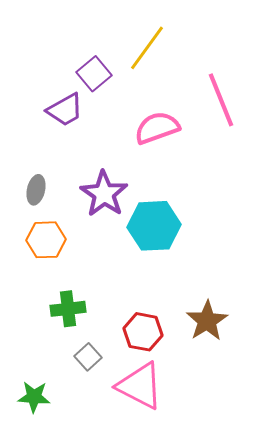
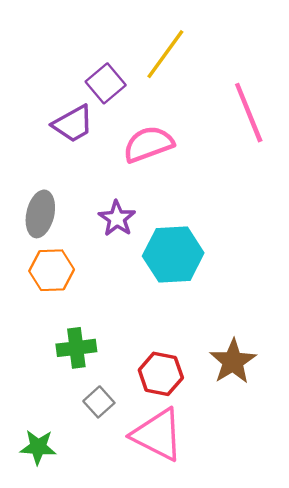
pink semicircle: (157, 128) -> (148, 144), moved
gray ellipse: (36, 190) -> (40, 214), size x1.4
purple star: (104, 194) -> (117, 218), size x0.7

